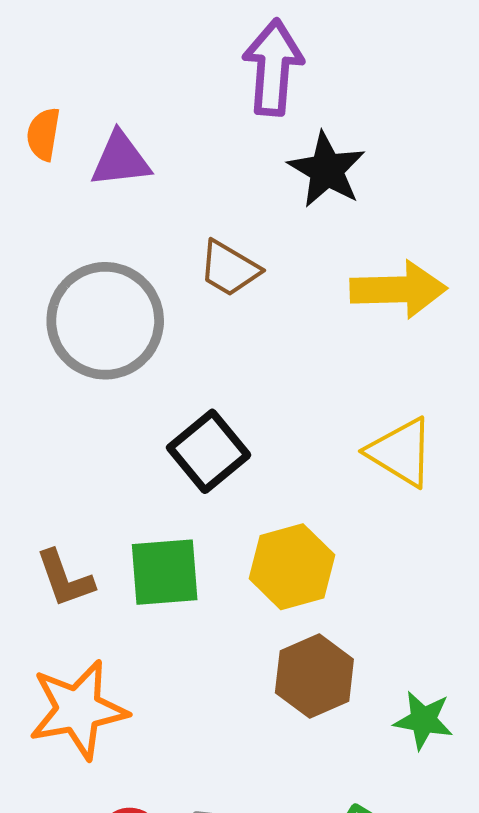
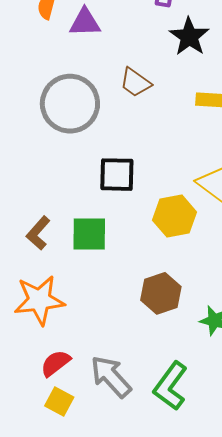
black square: (209, 451) -> (117, 175), turned 36
yellow hexagon: (292, 567) -> (174, 216), moved
brown L-shape: (65, 579) -> (38, 233), turned 56

